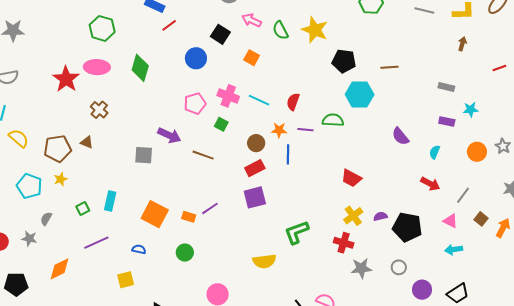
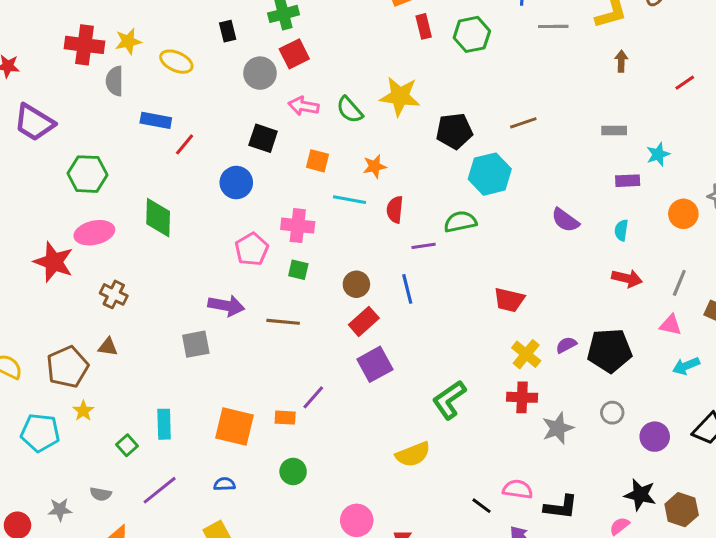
cyan line: (259, 100) -> (350, 200), moved
orange star: (279, 130) -> (375, 166), moved
gray semicircle: (46, 219) -> (101, 494), moved, turned -96

